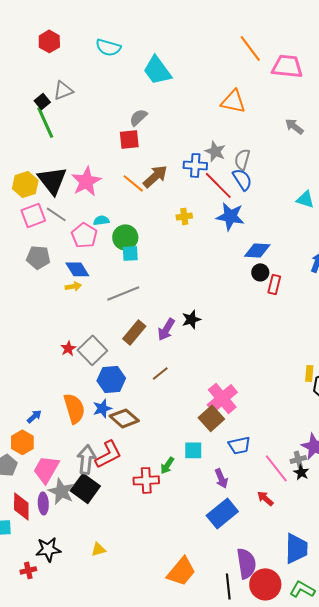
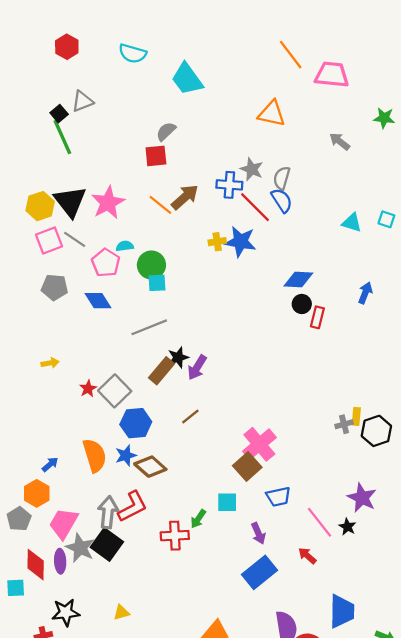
blue star: (230, 216) -> (241, 242), moved
yellow arrow: (73, 286) -> (50, 363), moved
black star: (191, 319) -> (178, 357), moved
gray cross: (298, 459) -> (344, 424), moved

